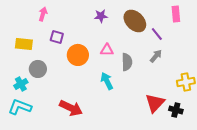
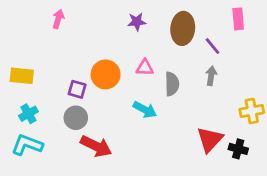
brown ellipse: (135, 21) -> (183, 28), turned 50
purple square: (57, 37) -> (77, 89), moved
yellow rectangle: (24, 44) -> (22, 76), moved
gray arrow: (156, 56) -> (211, 76), turned -32
gray circle: (38, 69) -> (76, 118), moved
cyan arrow: (107, 81) -> (145, 110), turned 144

